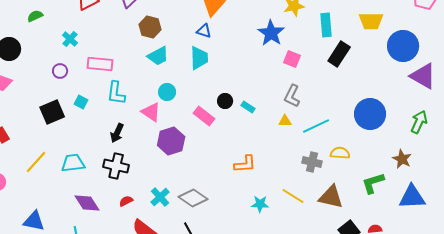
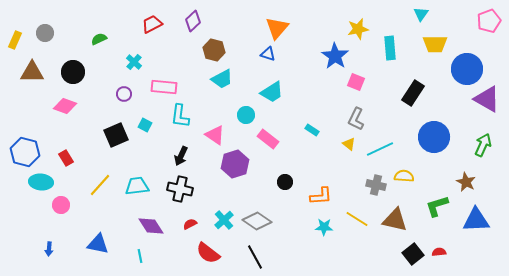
black rectangle: (339, 54) -> (413, 93), moved
cyan trapezoid: (199, 58) -> (272, 92), moved, turned 60
cyan circle: (167, 92) -> (246, 115), moved
black circle: (225, 101) -> (285, 182), moved
yellow triangle: (285, 121) -> (349, 144), turned 40
orange L-shape: (245, 164) -> (321, 196), moved

